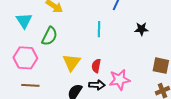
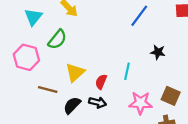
cyan line: (99, 29) -> (127, 71), moved
pink star: (119, 80) -> (140, 103), moved
brown line: (30, 85) -> (48, 89), moved

